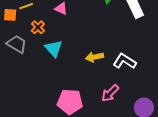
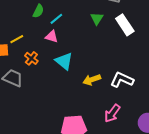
cyan triangle: (54, 48) -> (64, 61), moved

